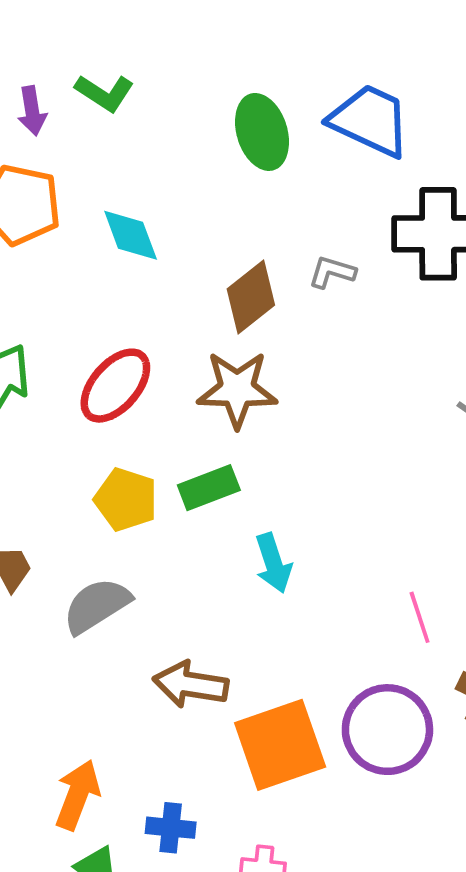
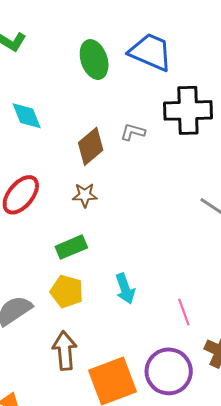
brown star: (237, 389) -> (85, 195), size x0.6
yellow pentagon: (126, 499) -> (67, 291), moved
cyan arrow: (273, 563) -> (125, 289), moved
brown arrow: (191, 684) -> (65, 351), turned 78

